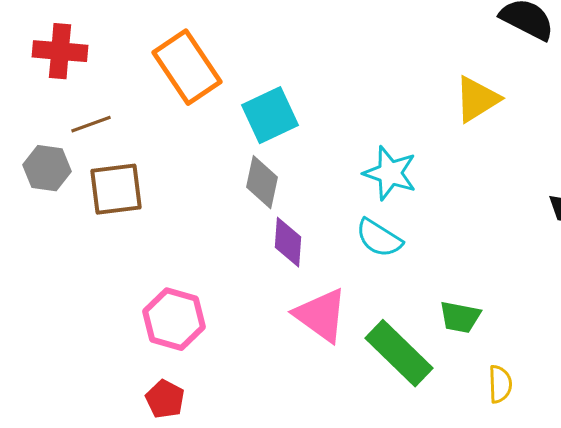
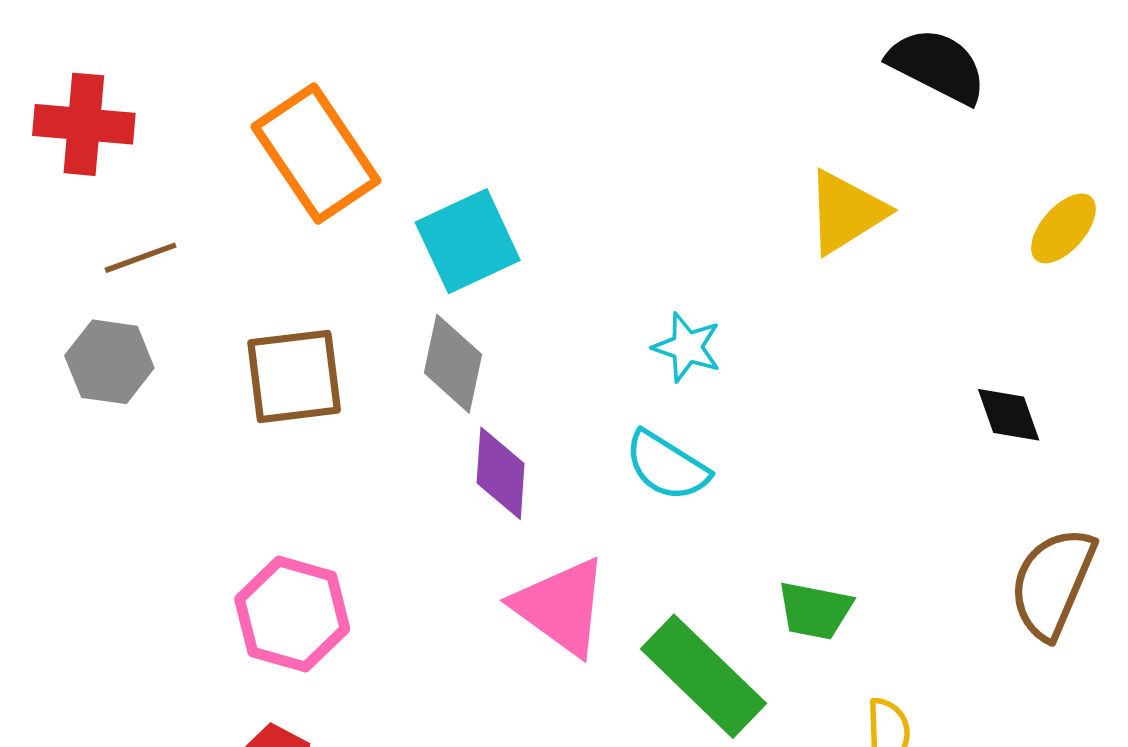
gray hexagon: (47, 168) -> (109, 362), moved
cyan star: (390, 173) -> (687, 347), size x0.7
brown square: (116, 189) -> (294, 376), moved

